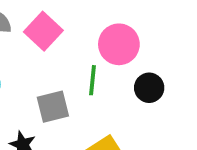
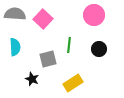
pink circle: (119, 44) -> (94, 15), moved

